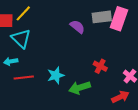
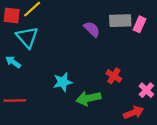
pink rectangle: (119, 19) -> (139, 24), size x0.6
cyan arrow: (11, 61) -> (13, 62), turned 40
red line: (24, 78) -> (15, 100), moved

